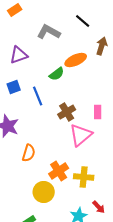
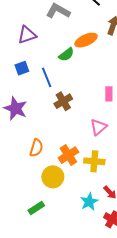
brown cross: (67, 112) -> (63, 101), moved
pink triangle: (81, 135) -> (98, 127), moved, size x0.7
orange semicircle: (29, 153) -> (36, 148), moved

